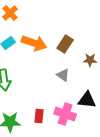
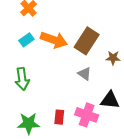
brown rectangle: (65, 44) -> (87, 41), size x1.4

